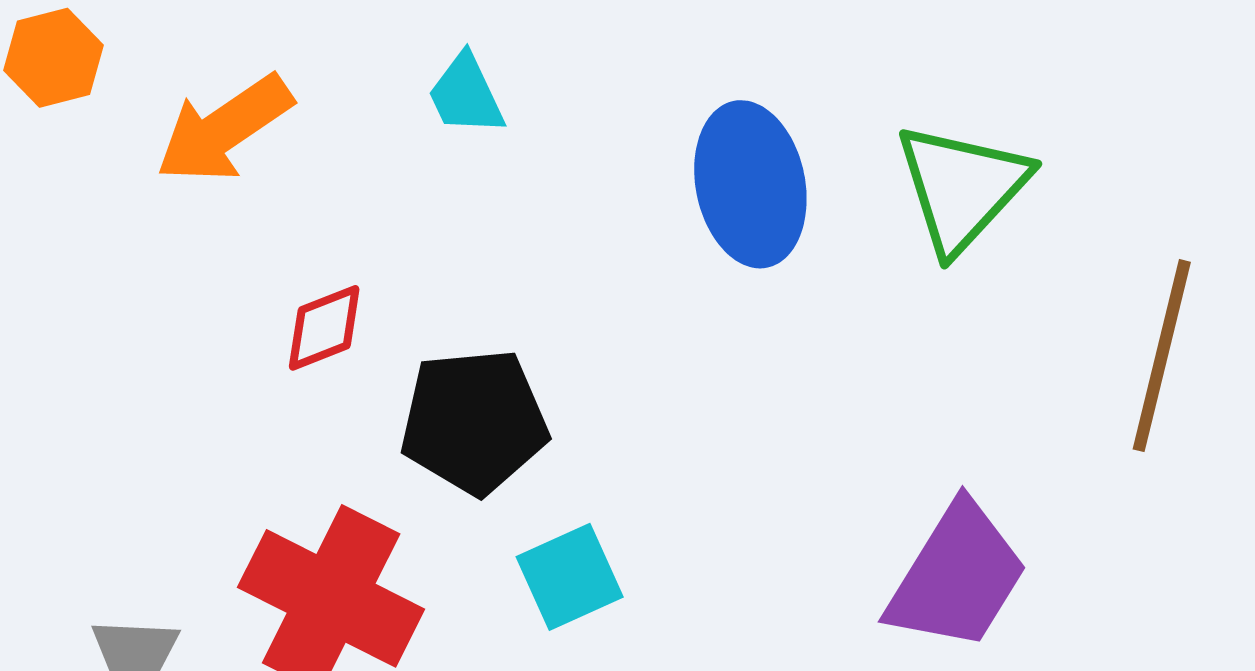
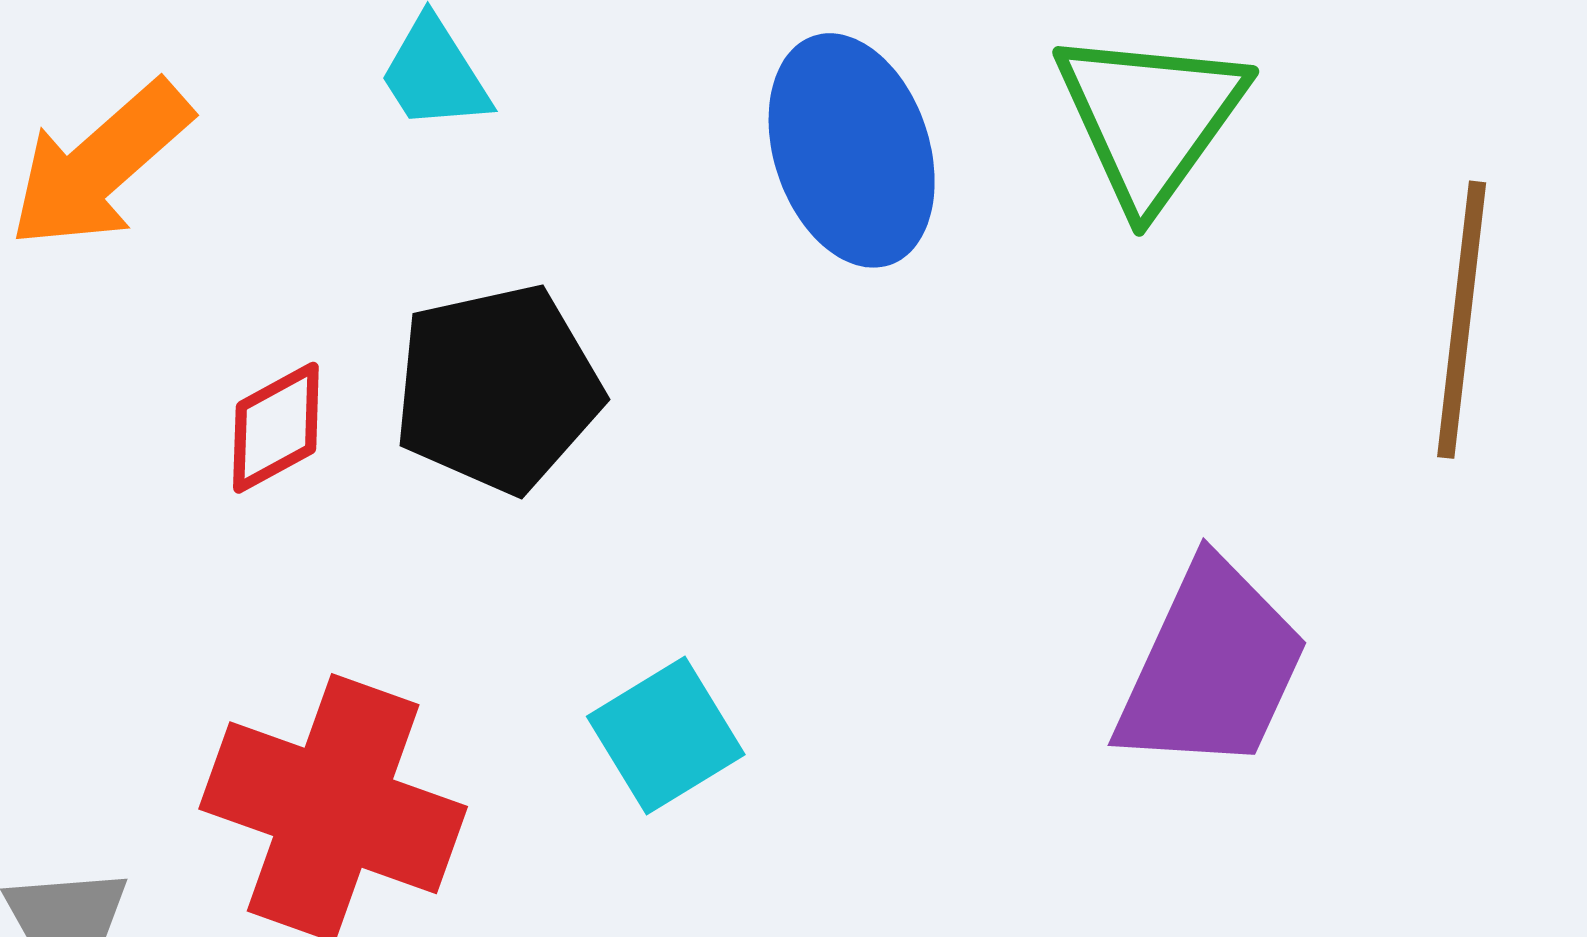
black pentagon: (474, 421) -> (498, 389), moved

